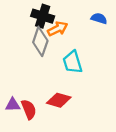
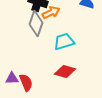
cyan trapezoid: (73, 62) -> (64, 41), turned 90
red diamond: (59, 100) -> (65, 71), moved

